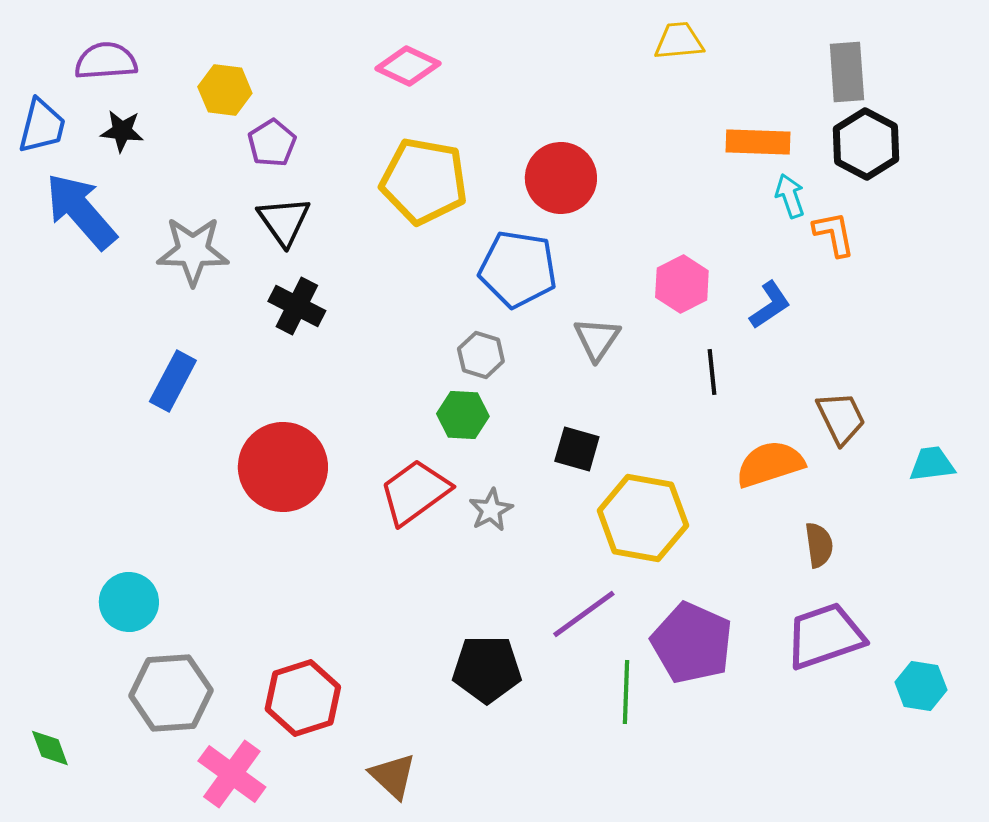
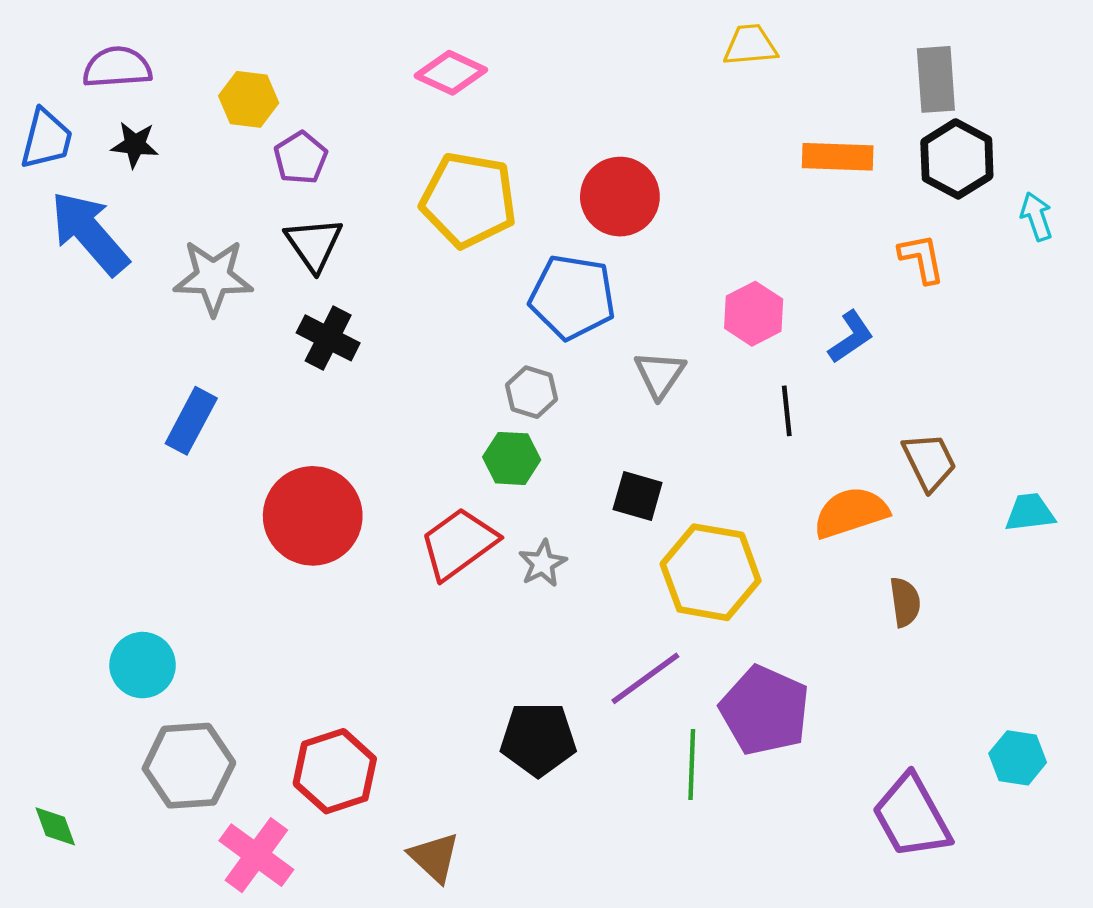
cyan arrow: (790, 196) -> (1036, 216), moved
purple trapezoid: (825, 636) -> (912, 816), moved, turned -100

